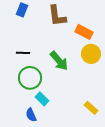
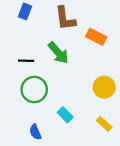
yellow circle: (91, 54) -> (104, 87), moved
green arrow: (59, 61) -> (58, 53), moved
cyan rectangle: (42, 99) -> (65, 115), moved

